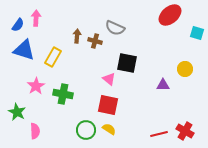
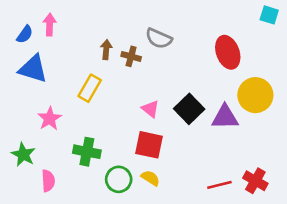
red ellipse: (170, 15) -> (228, 52), moved, turned -70
cyan square: (197, 33) -> (269, 15), moved
yellow rectangle: (53, 57) -> (90, 88), moved
black square: (127, 63) -> (189, 109), moved, turned 35
yellow circle: (185, 69) -> (255, 95), size x1.6
purple triangle: (163, 85) -> (225, 117), size x1.5
green cross: (63, 94) -> (87, 152), moved

